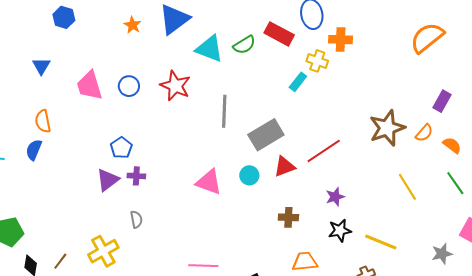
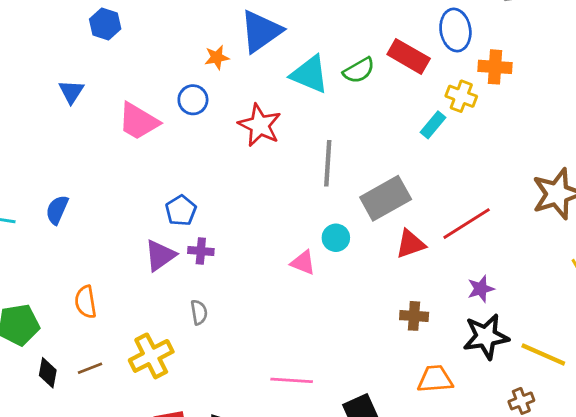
orange star: (133, 25) -> (217, 57), moved, turned 30
pink trapezoid: (89, 86) -> (138, 121), turned -44
blue circle: (129, 86) -> (193, 100), moved
orange semicircle: (43, 121) -> (86, 302), moved
cyan circle: (249, 175) -> (336, 238), moved
pink triangle: (209, 182) -> (303, 263), size x0.7
black star: (340, 230) -> (486, 337), size x1.4
brown line: (60, 261) -> (90, 368), turned 30

